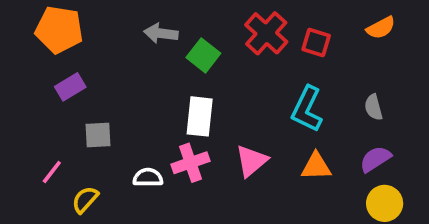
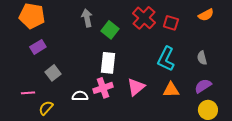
gray arrow: (161, 33) -> (87, 18), turned 72
gray square: (98, 135) -> (53, 73), turned -35
pink line: (52, 172) -> (28, 93), turned 48

